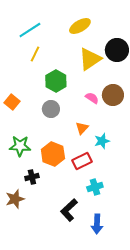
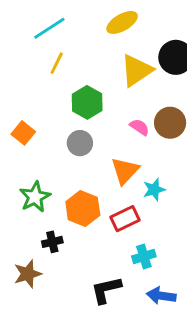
orange triangle: (82, 128) -> (125, 171), size x1.5
green star: (20, 146) -> (35, 197), turned -30
black L-shape: (69, 210) -> (106, 290), turned 30
blue arrow: (97, 224) -> (161, 296), moved, turned 96

